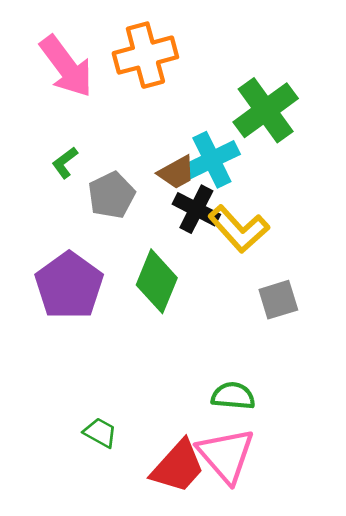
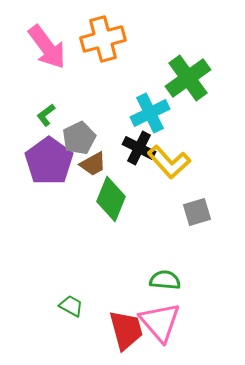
brown trapezoid: (177, 172) -> (93, 164), moved
purple pentagon: (69, 286) -> (49, 161), moved
red trapezoid: (178, 467) -> (126, 330), turned -57

